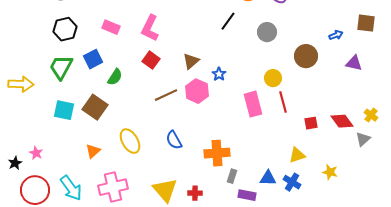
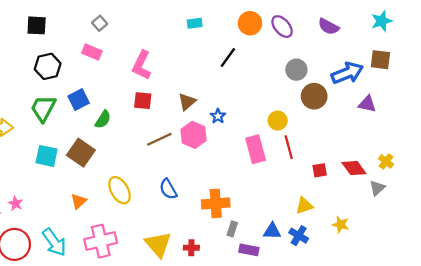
pink rectangle: (111, 27) -> (92, 52), moved
gray circle: (267, 32) -> (296, 70), moved
blue arrow: (336, 35) -> (347, 73), size x2.0
red square: (151, 60) -> (143, 101), turned -30

